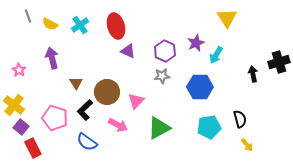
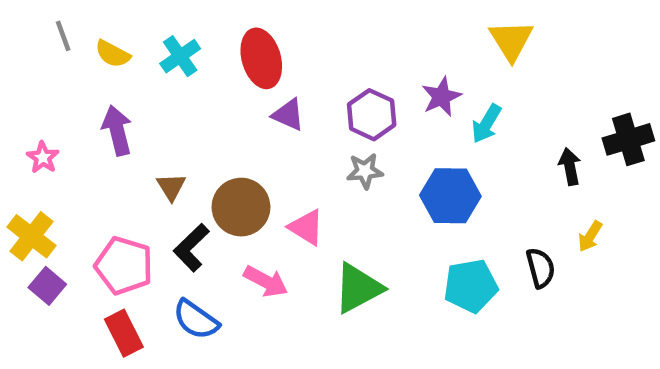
pink triangle: (136, 101) -> (306, 227), turned -42
yellow arrow: (247, 145) -> (590, 236), moved, turned 72
red rectangle: (33, 148) -> (124, 333), moved

